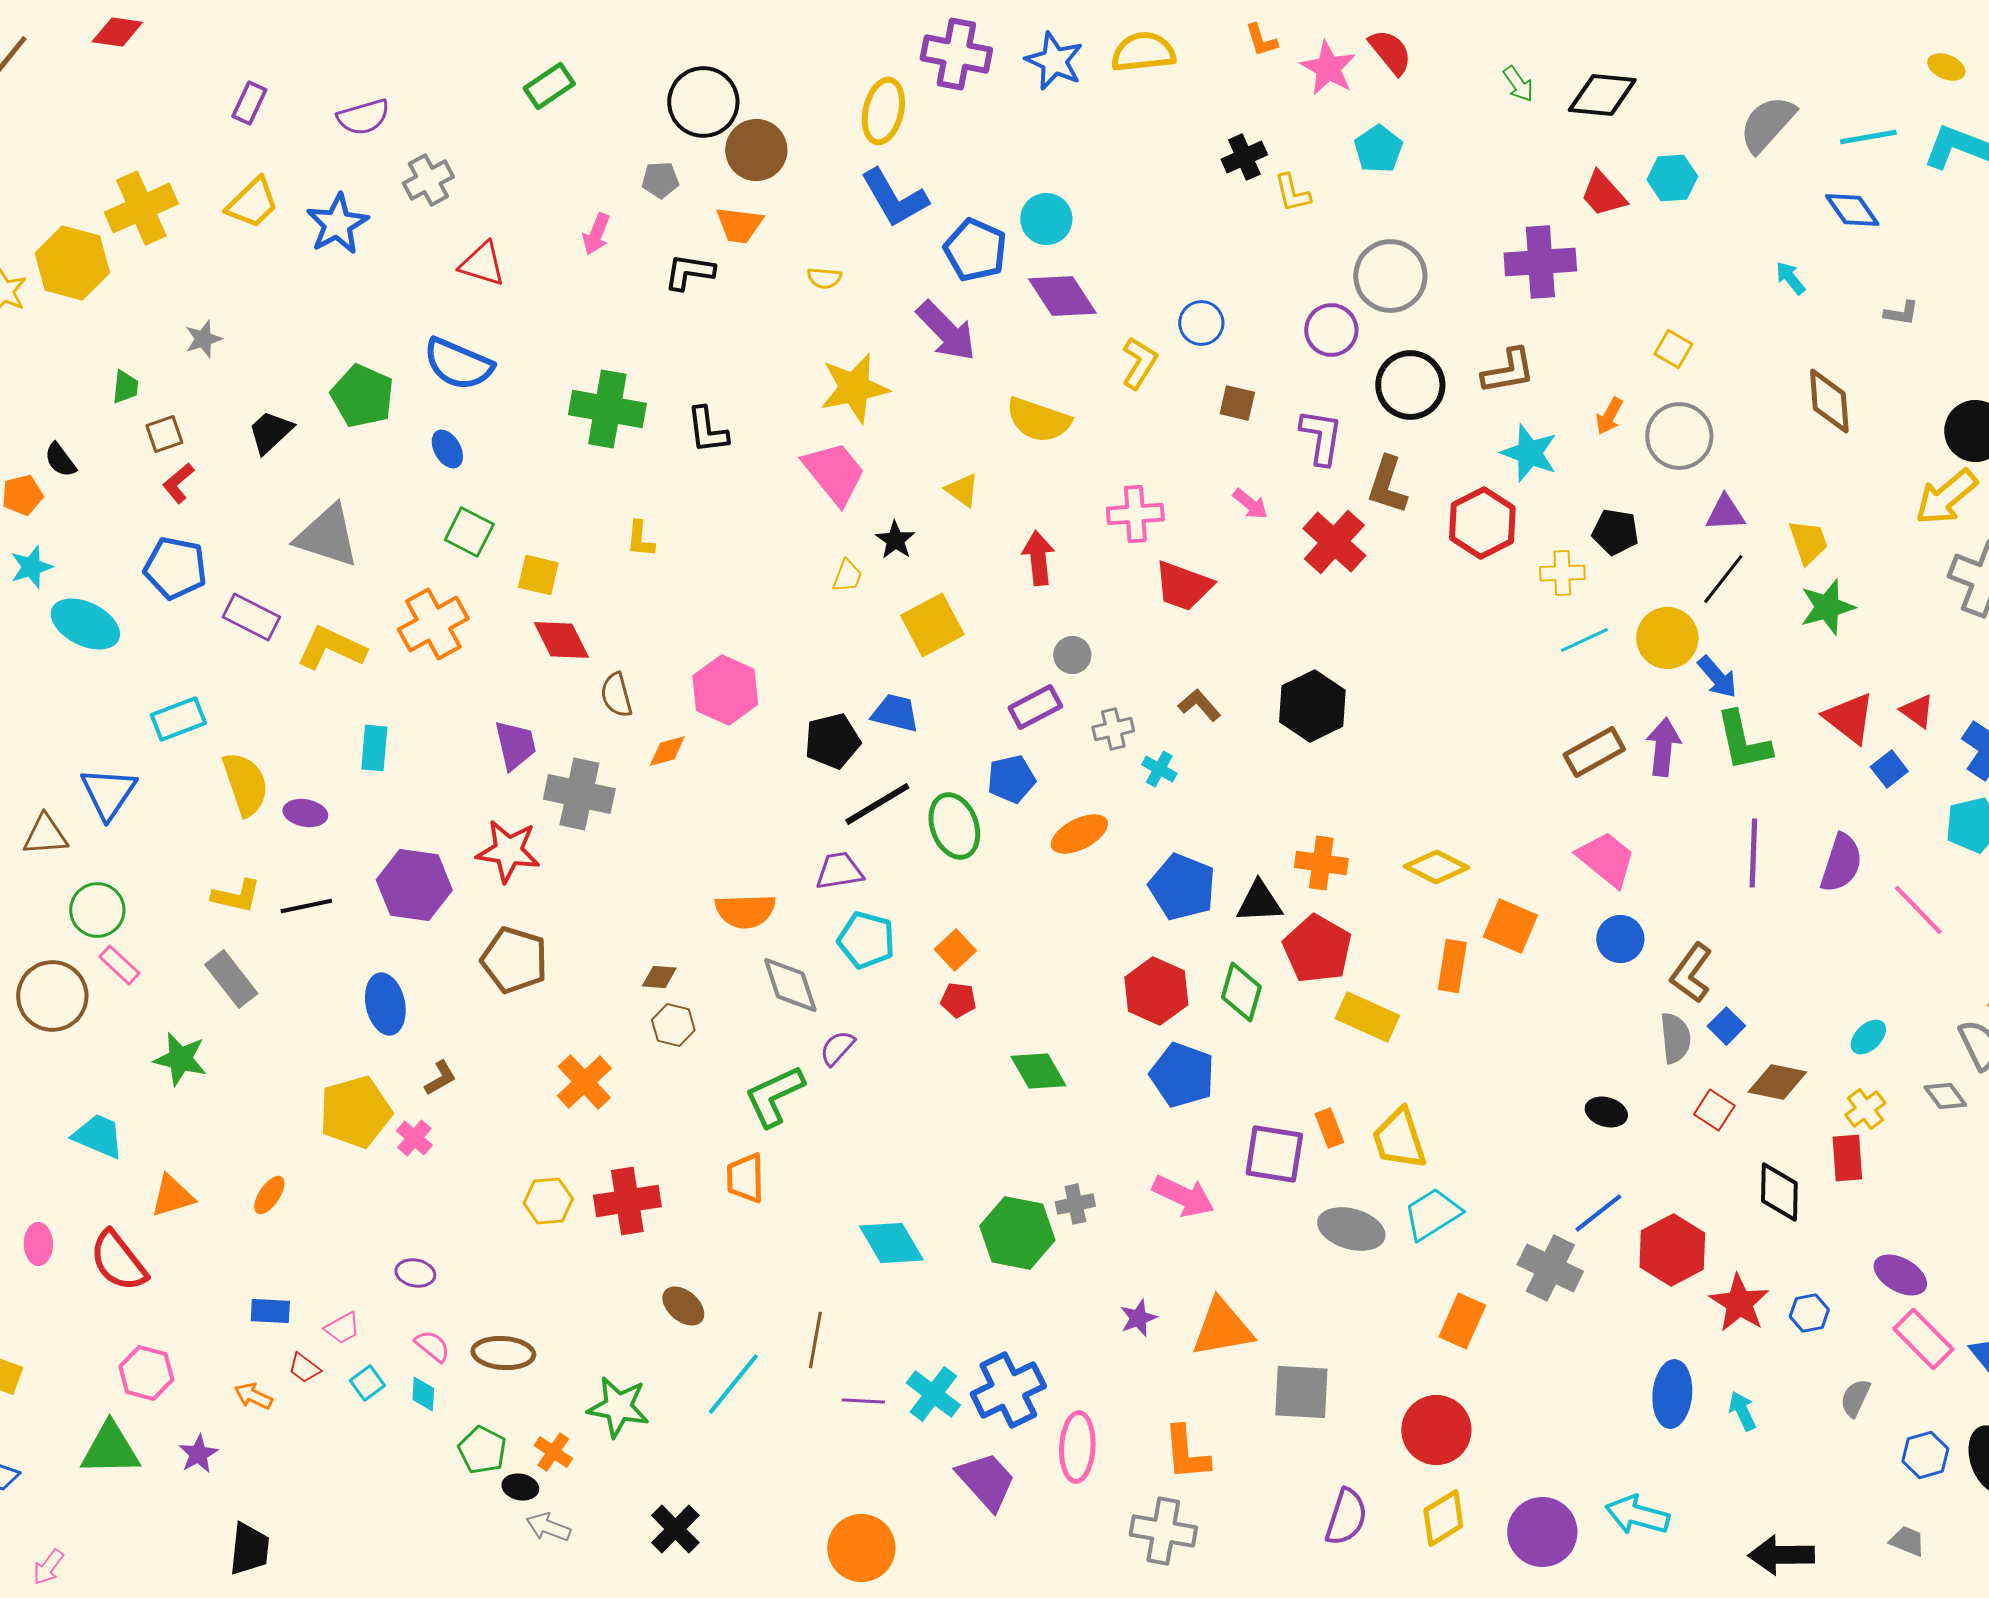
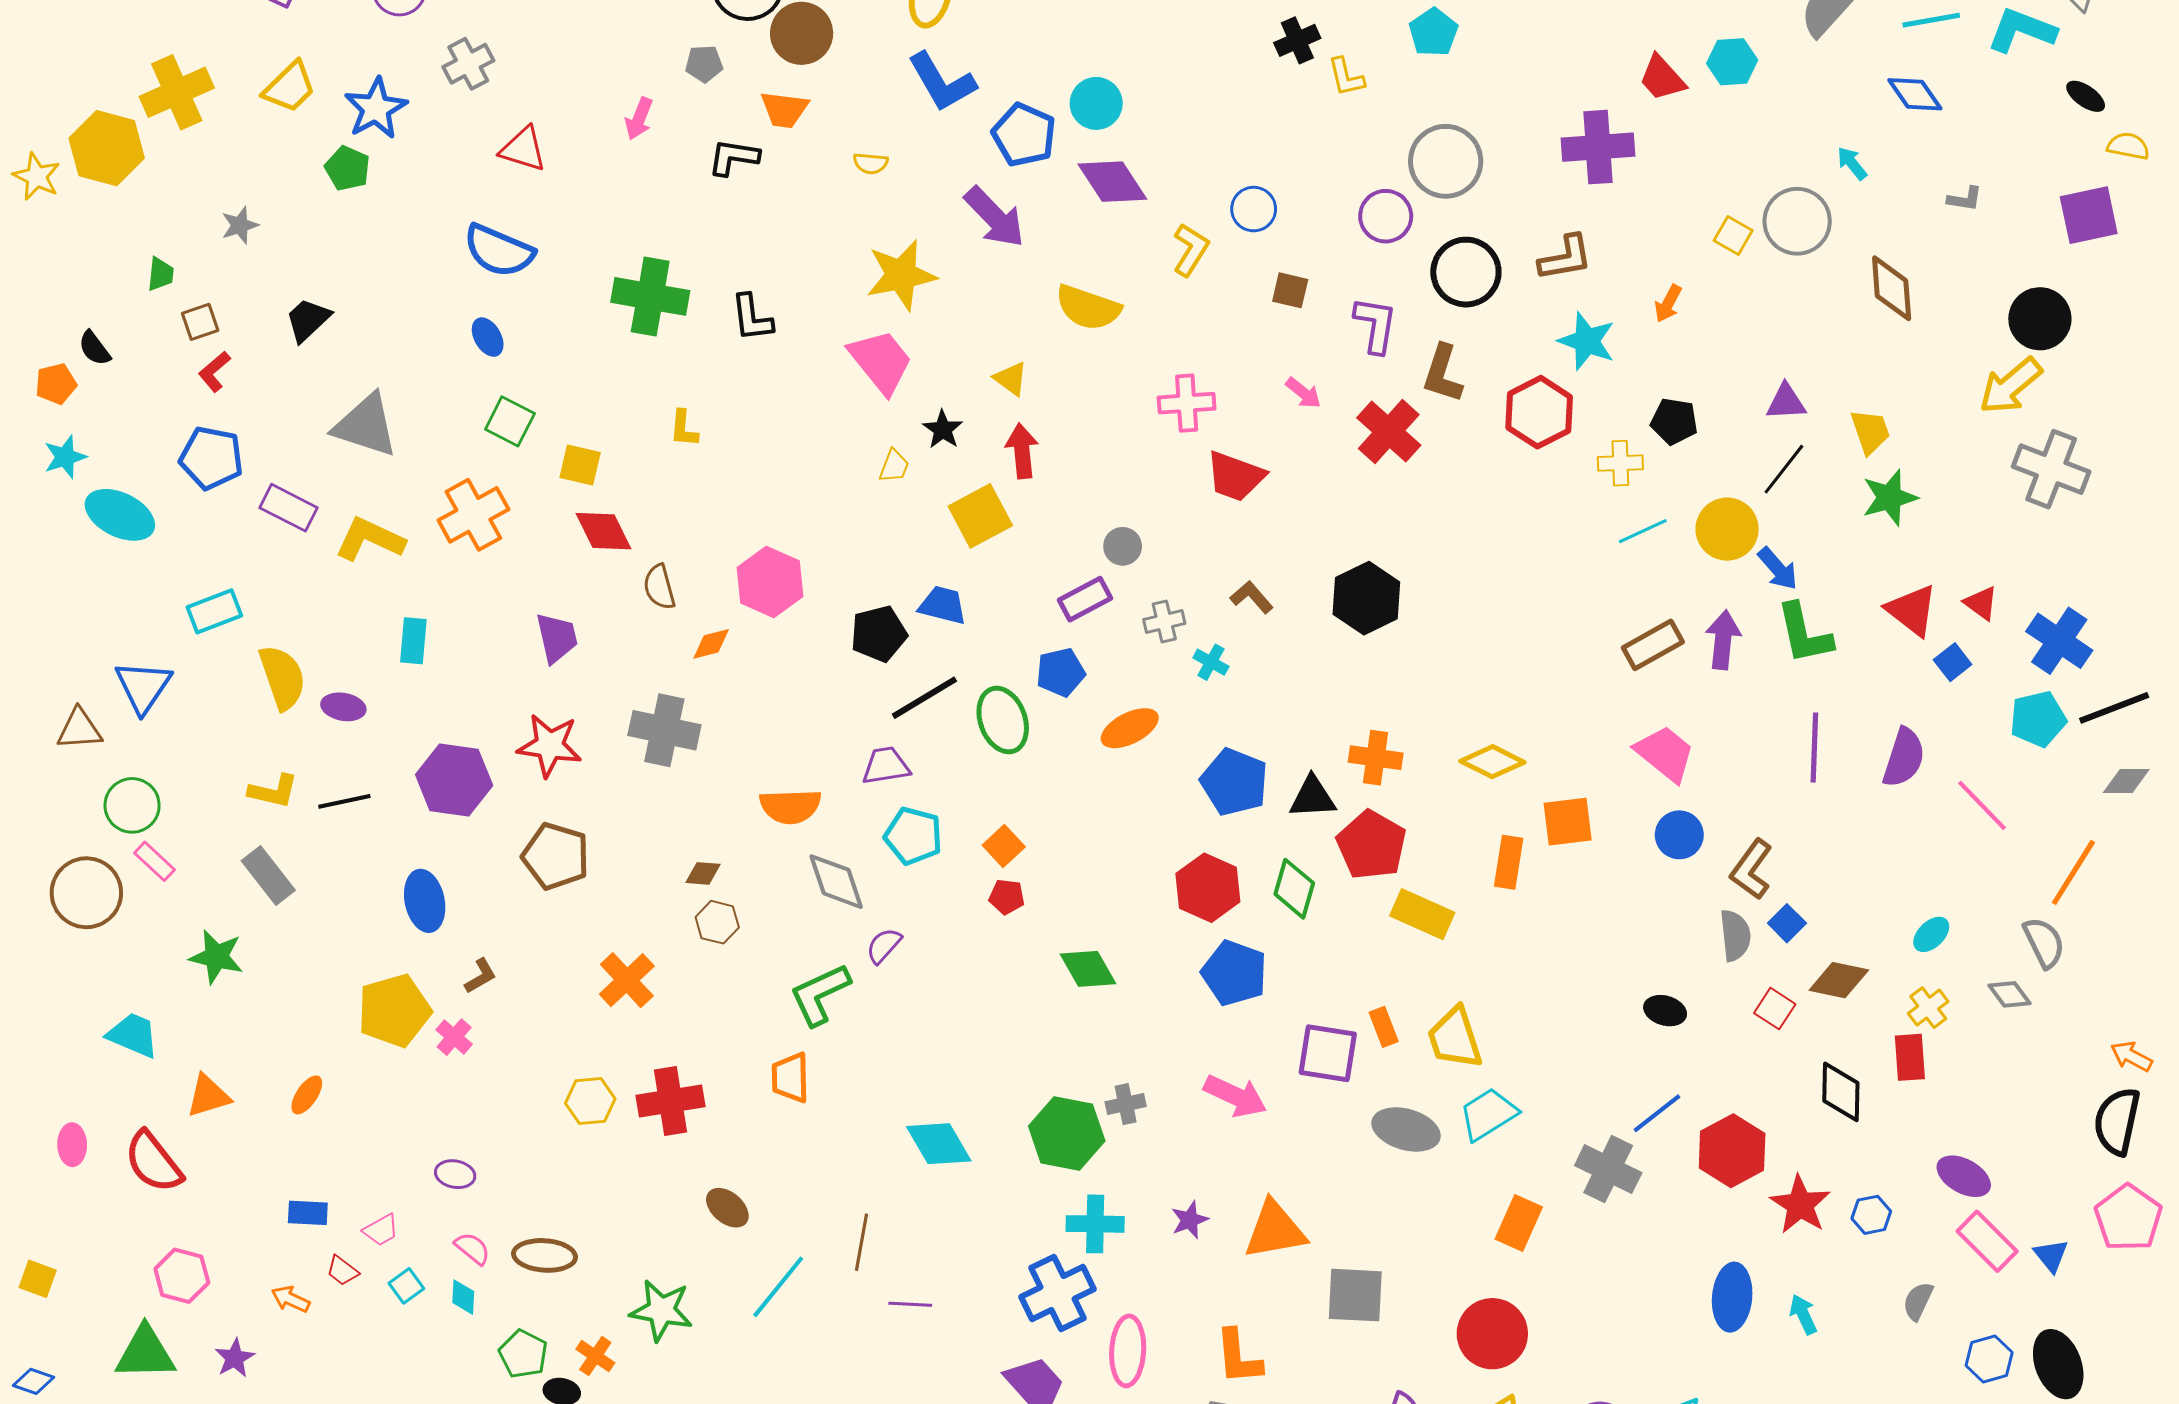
green pentagon: (362, 396) -> (347, 168), moved, size x0.7
gray circle: (1679, 436) -> (1797, 221), moved
red arrow: (1038, 558) -> (1022, 451), moved
gray cross: (579, 794) -> (664, 730), moved
orange square: (1510, 926) -> (1568, 822), turned -30
cyan cross: (933, 1394) -> (1095, 1224), moved, turned -36

